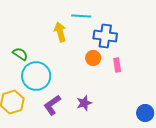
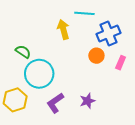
blue cross: (105, 36) -> (109, 34), turned -30
pink rectangle: (117, 65) -> (121, 63), turned 32

